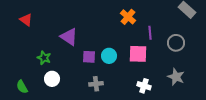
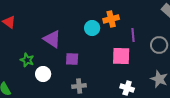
orange cross: (128, 17) -> (111, 19), turned 35
cyan circle: (109, 56) -> (92, 28), moved
white circle: (52, 79) -> (43, 74), moved

